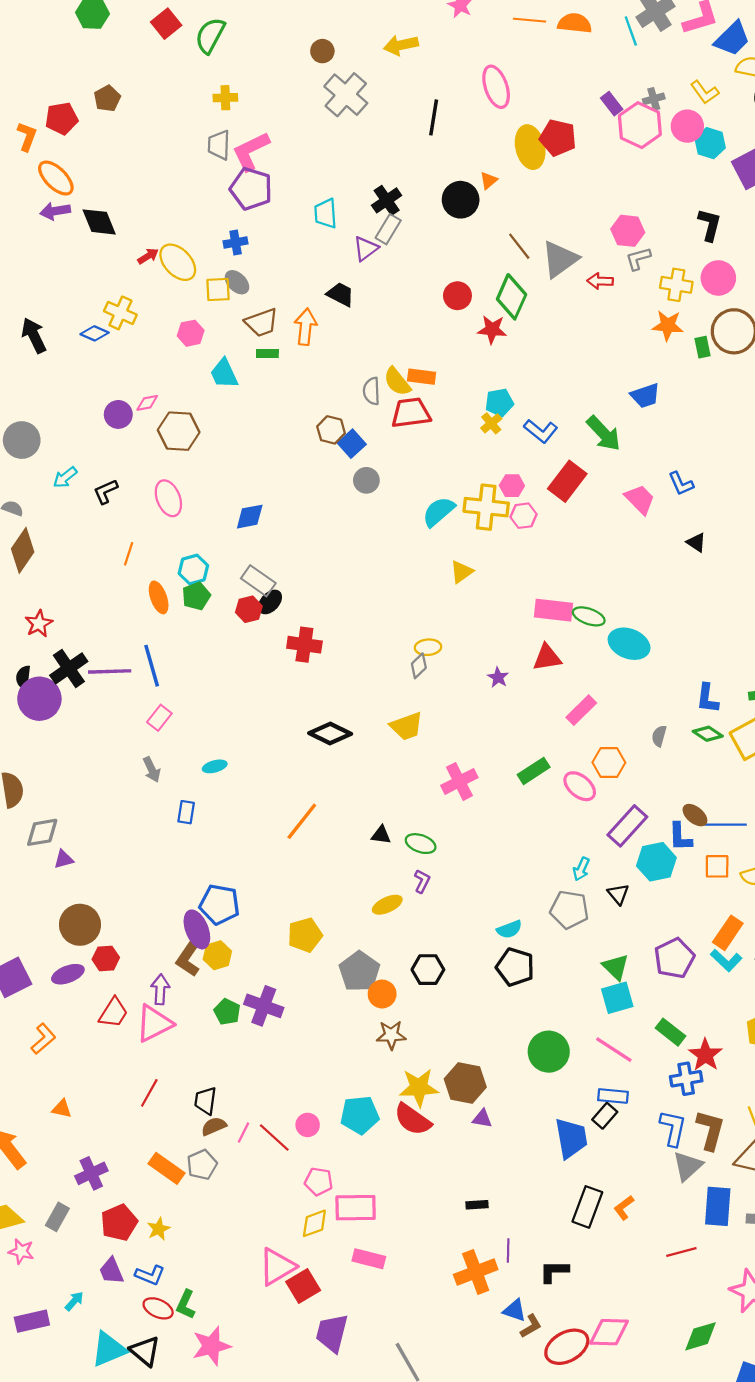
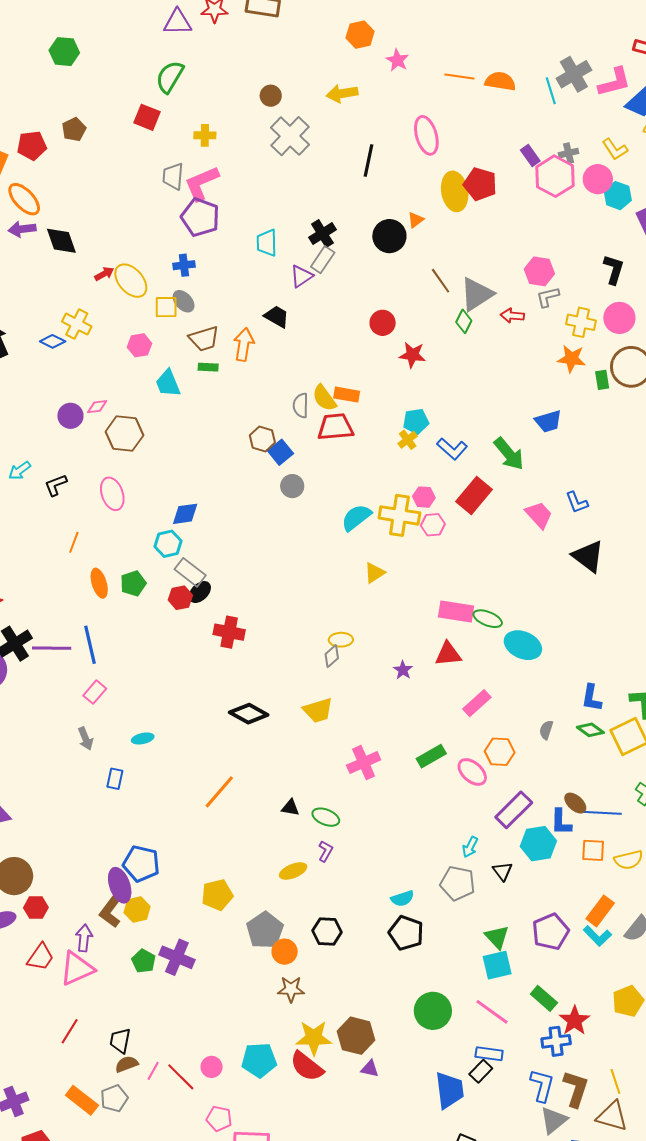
red square: (166, 24) -> (147, 117), moved, turned -32
yellow cross: (225, 98) -> (205, 135), moved
green diamond: (512, 297) -> (464, 321), moved, size x0.6
black triangle: (696, 542) -> (588, 556), size x1.8
cyan hexagon: (193, 569) -> (168, 544), moved

